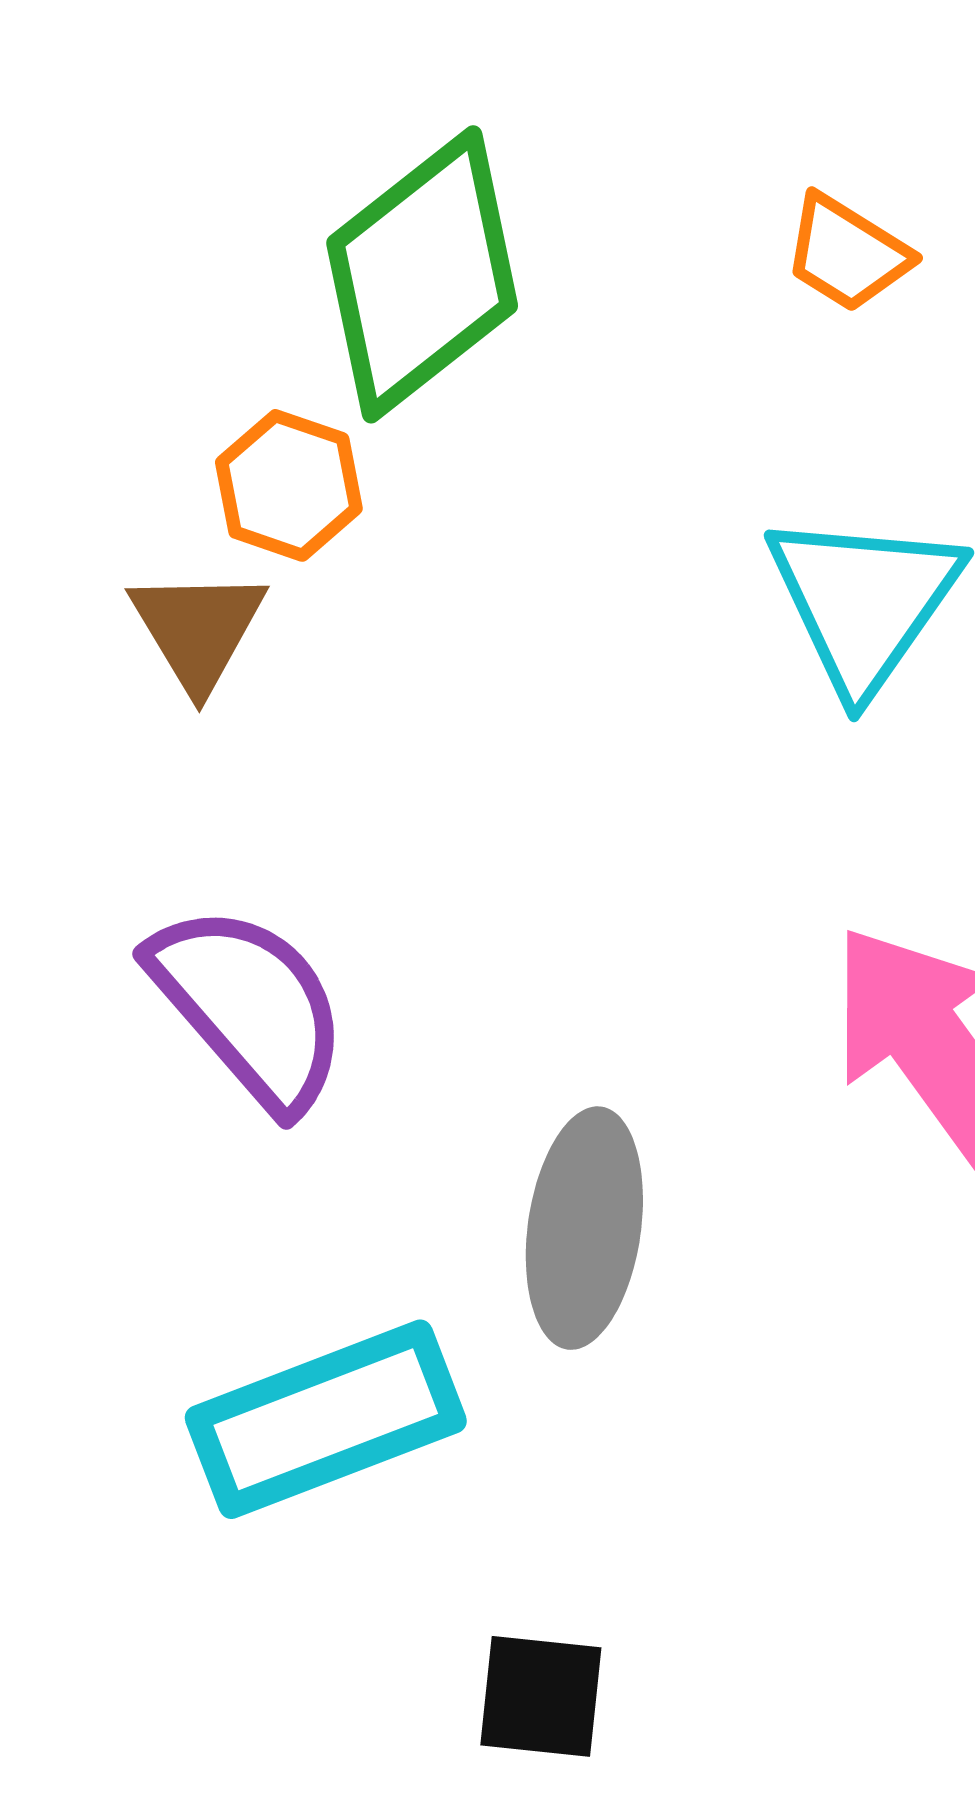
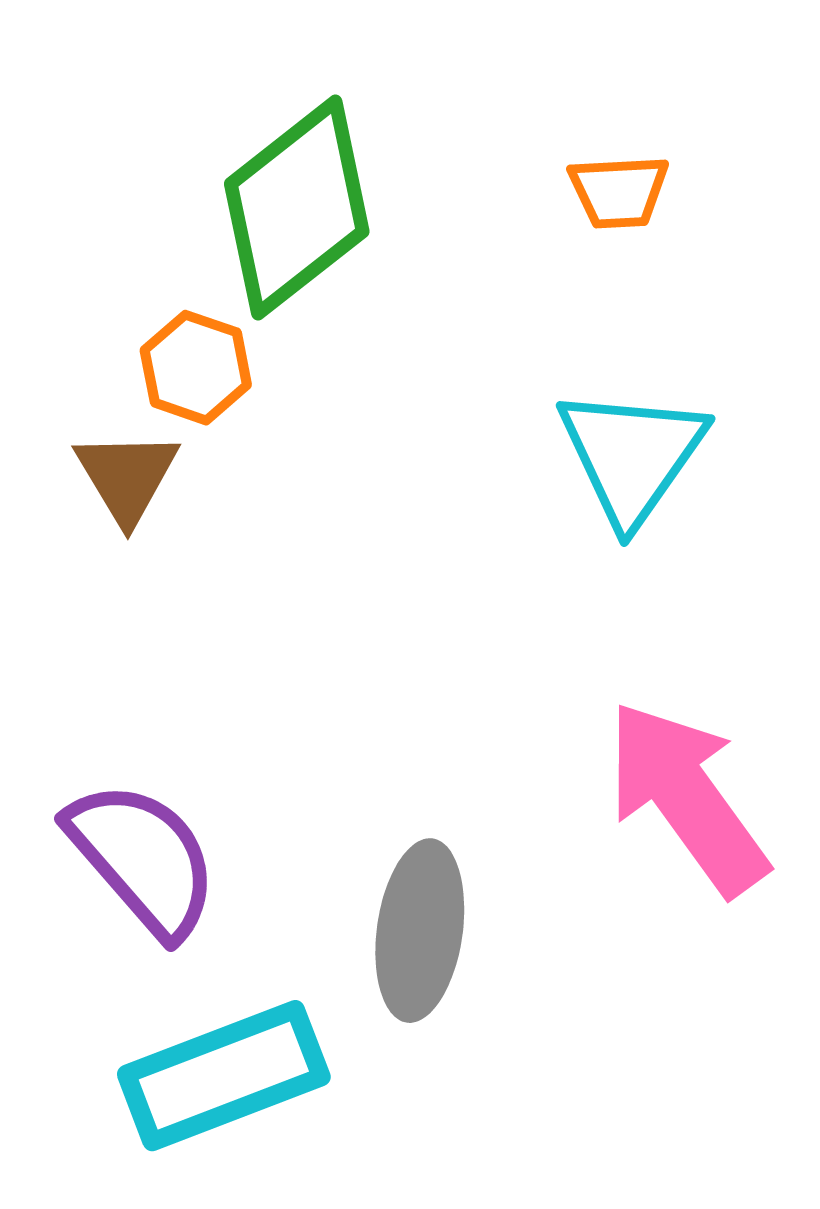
orange trapezoid: (847, 253) -> (619, 192), turned -35
purple semicircle: (249, 1006) -> (143, 859), moved

